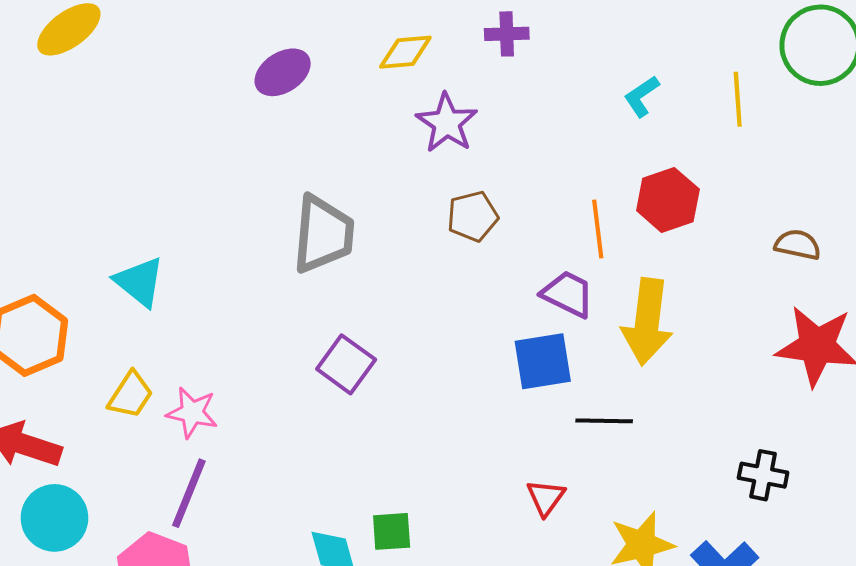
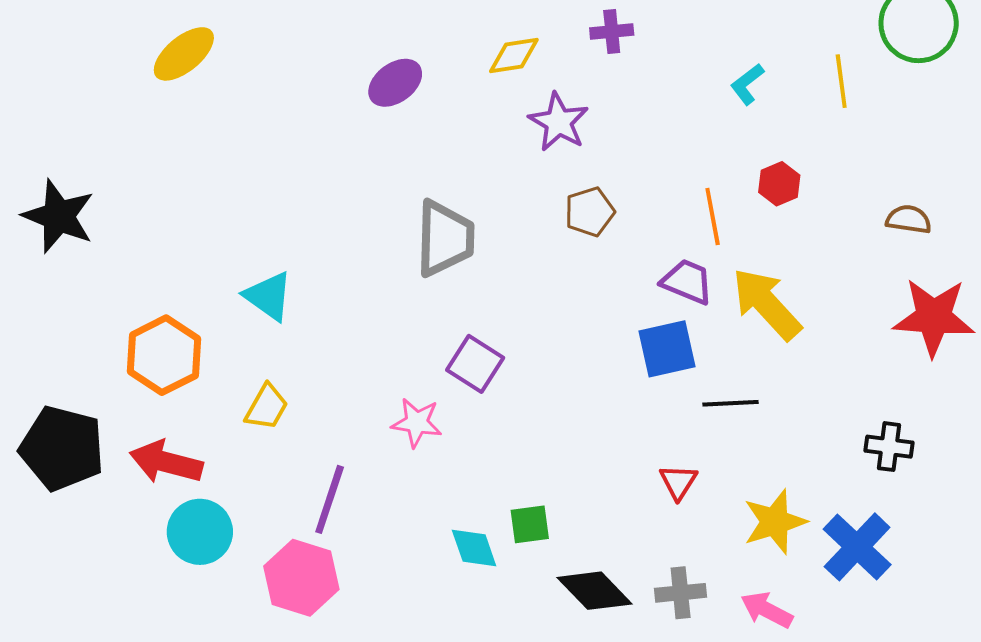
red hexagon: (668, 200) -> (779, 184), size x0.7
yellow arrow: (647, 322) -> (767, 304), turned 134
pink star: (192, 413) -> (417, 423), moved

